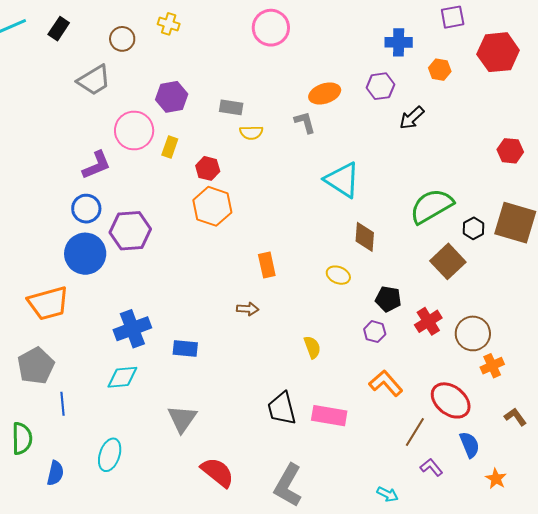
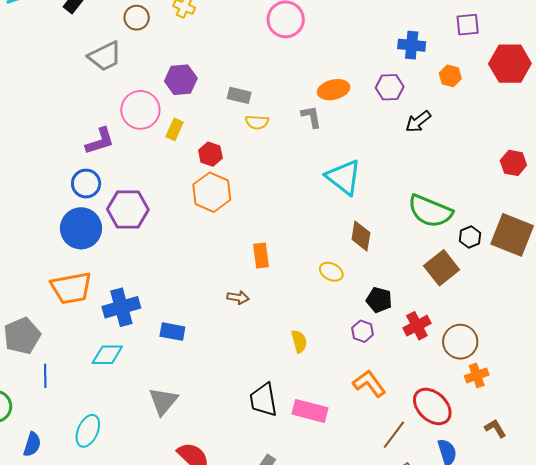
green semicircle: (431, 206) -> (430, 211), turned -132
orange trapezoid: (48, 303) -> (71, 288), moved

